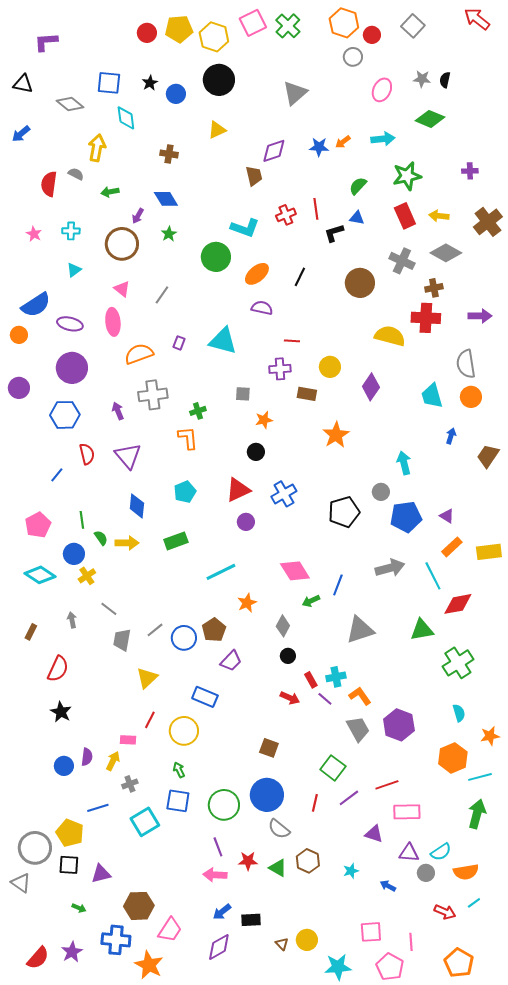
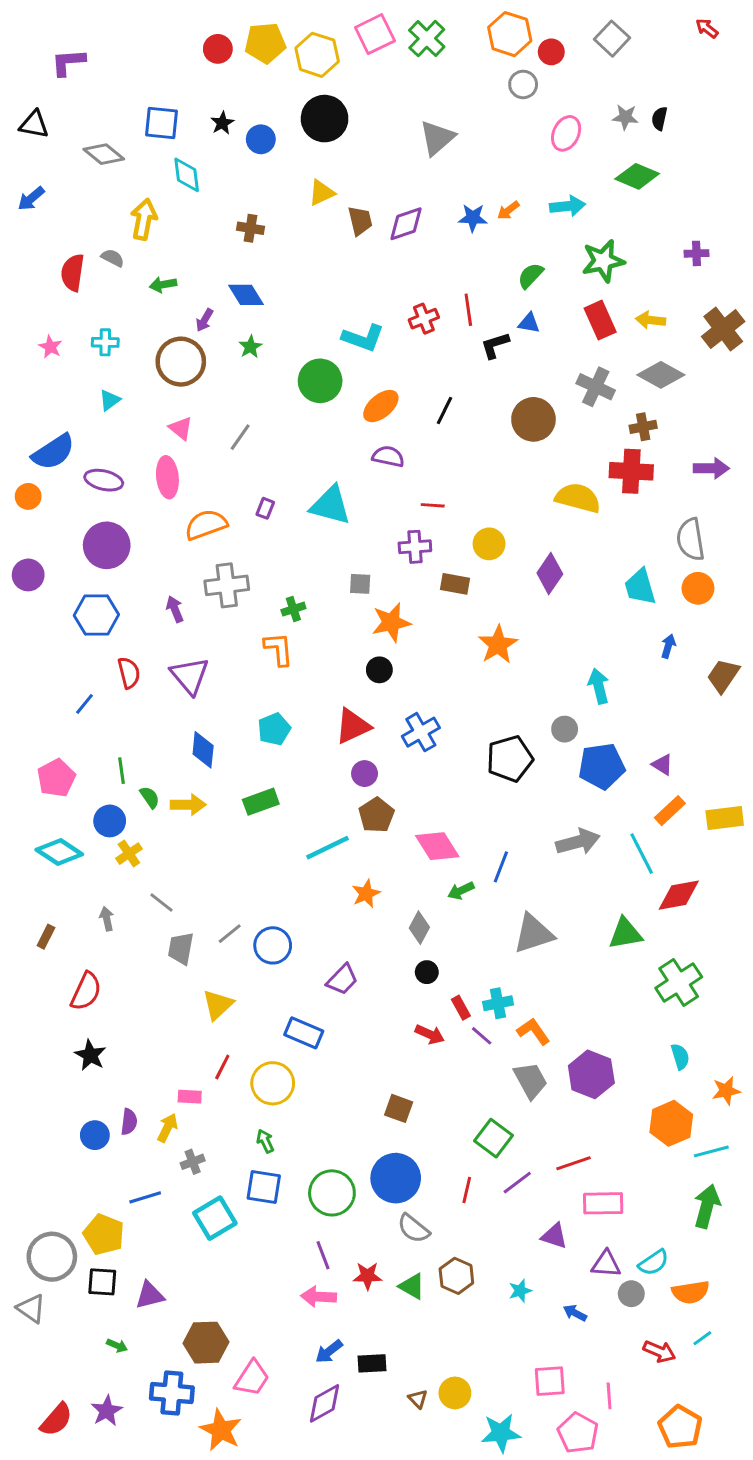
red arrow: (477, 19) -> (707, 28), size x0.6
brown trapezoid: (254, 176) -> (360, 221), moved
orange star: (264, 420) -> (391, 622), size x1.5
brown pentagon: (214, 630) -> (376, 815), moved

